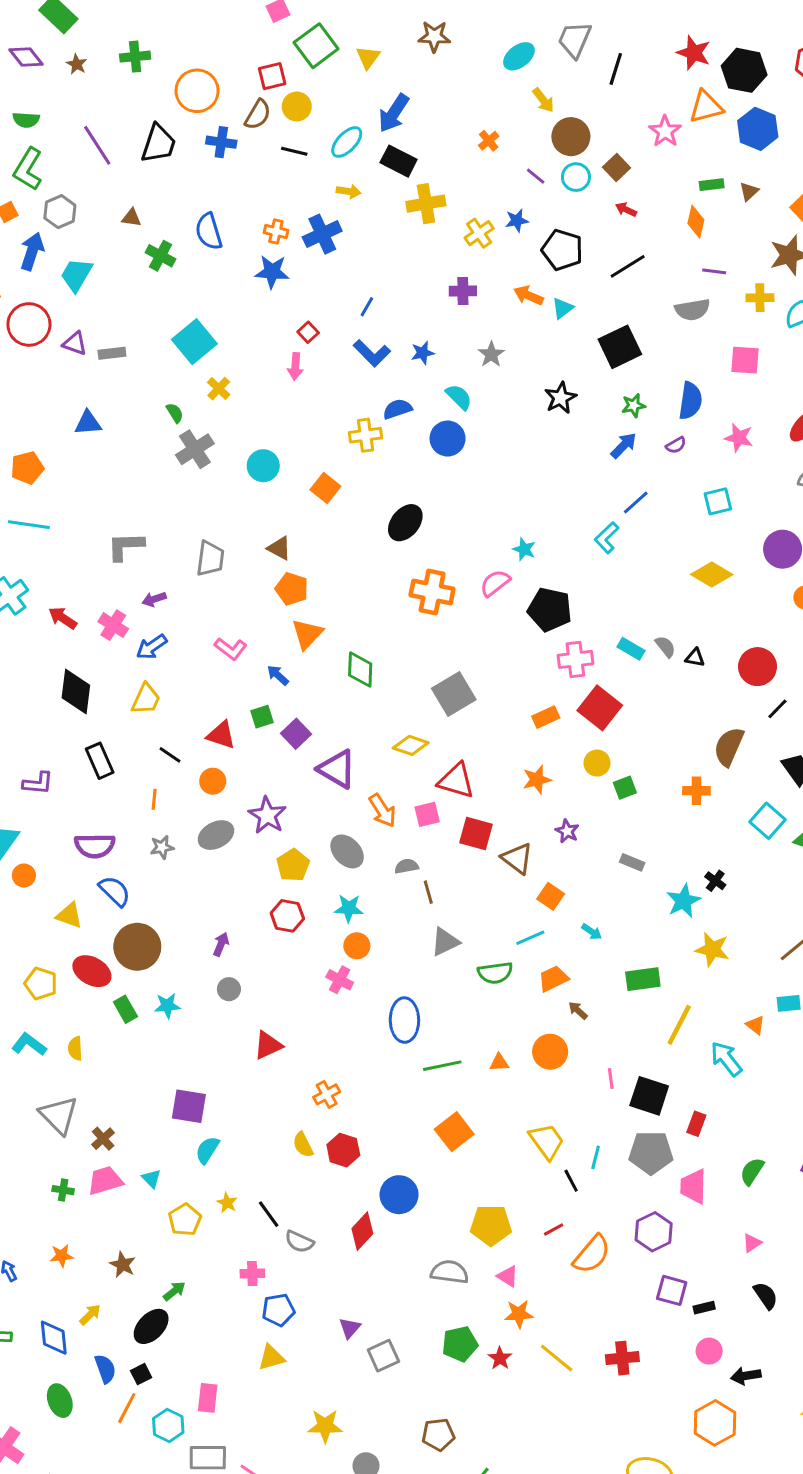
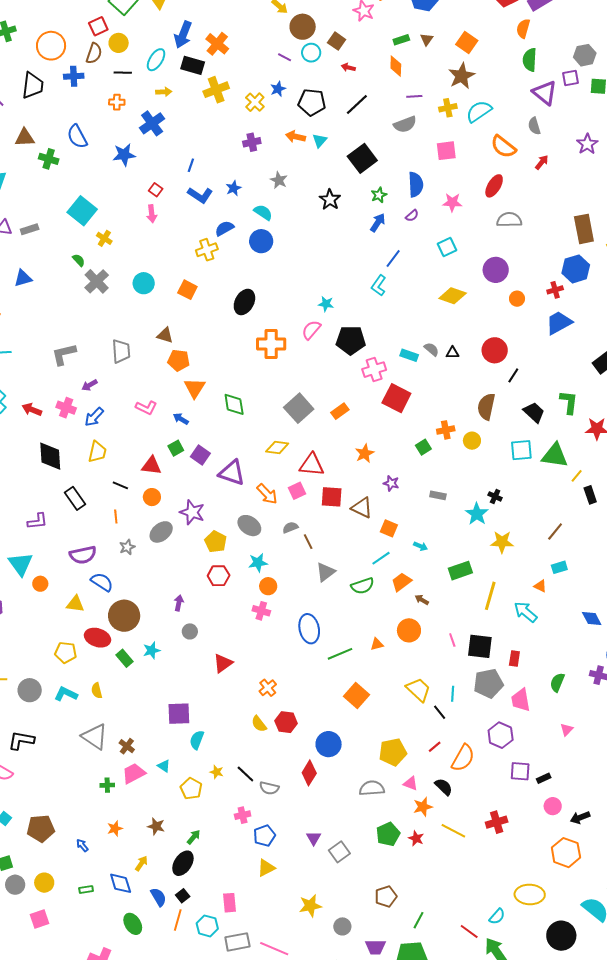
orange cross: (489, 141) -> (217, 44), moved, size x1.6
brown triangle: (131, 218) -> (25, 138), size x1.5
orange cross: (276, 232) -> (117, 102), moved
orange rectangle: (546, 717) -> (340, 411), moved
yellow circle: (597, 763) -> (472, 441), moved
orange cross: (696, 791) -> (446, 430), moved
cyan square: (767, 821) -> (521, 450), turned -35
black semicircle: (766, 1296) -> (444, 787), moved

